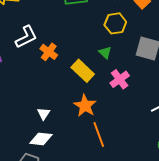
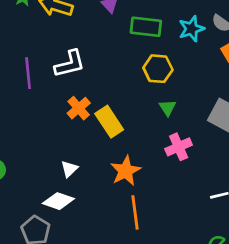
yellow hexagon: (115, 23) -> (158, 69), moved
orange cross: (49, 52) -> (79, 108), moved
yellow rectangle: (83, 71) -> (109, 122), moved

